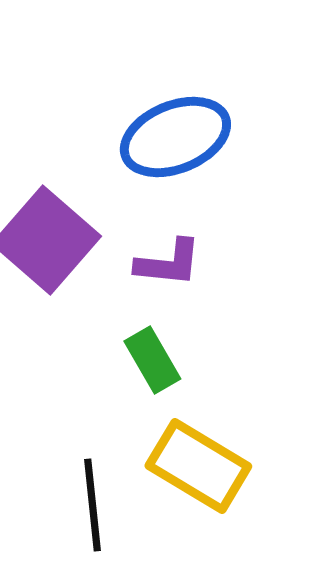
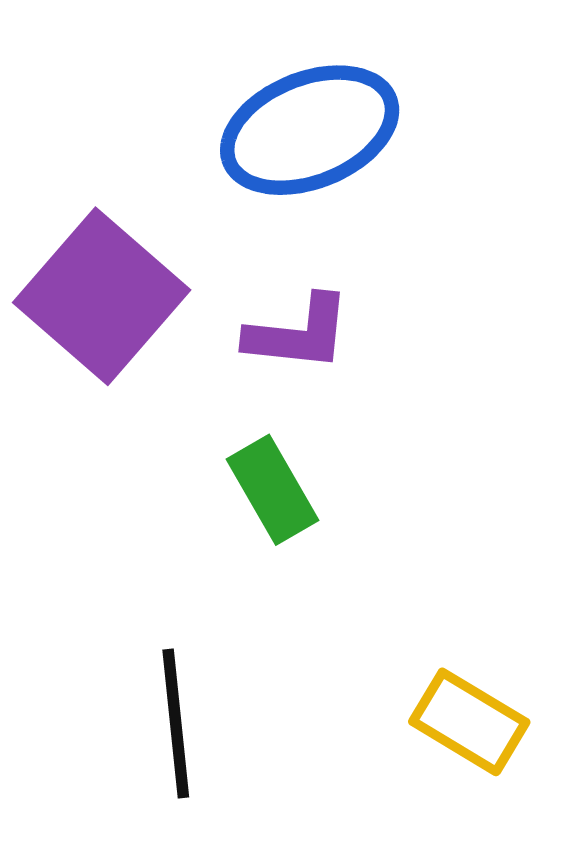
yellow rectangle: (198, 466) -> (469, 722), moved, size x0.7

